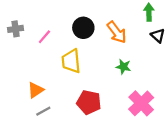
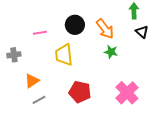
gray cross: (16, 29) -> (14, 55), moved
pink line: (44, 37) -> (40, 33), turned 40
green star: (123, 67) -> (111, 52), moved

